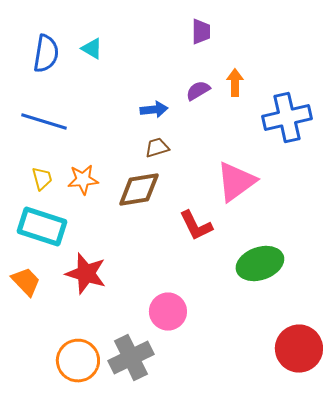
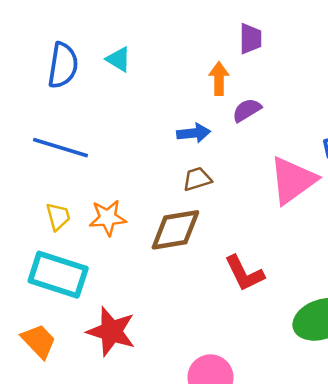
orange arrow: (235, 83) -> (219, 79), moved
pink triangle: (236, 182) -> (293, 180), moved

